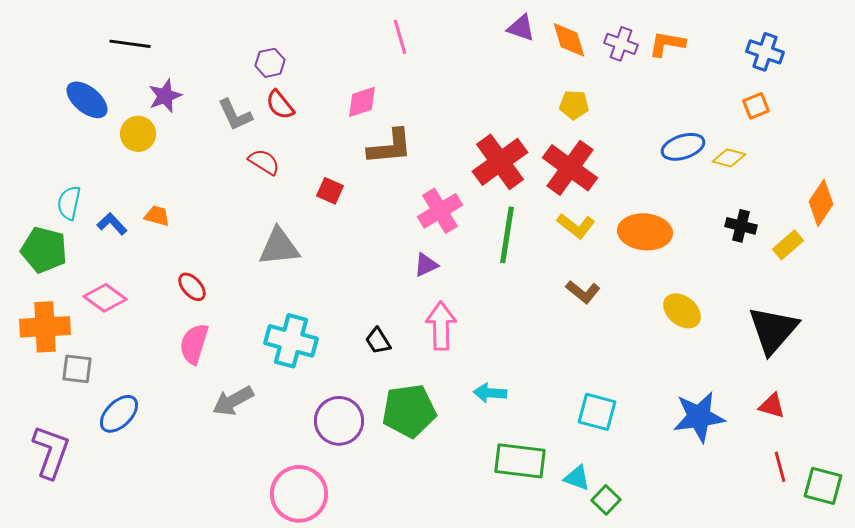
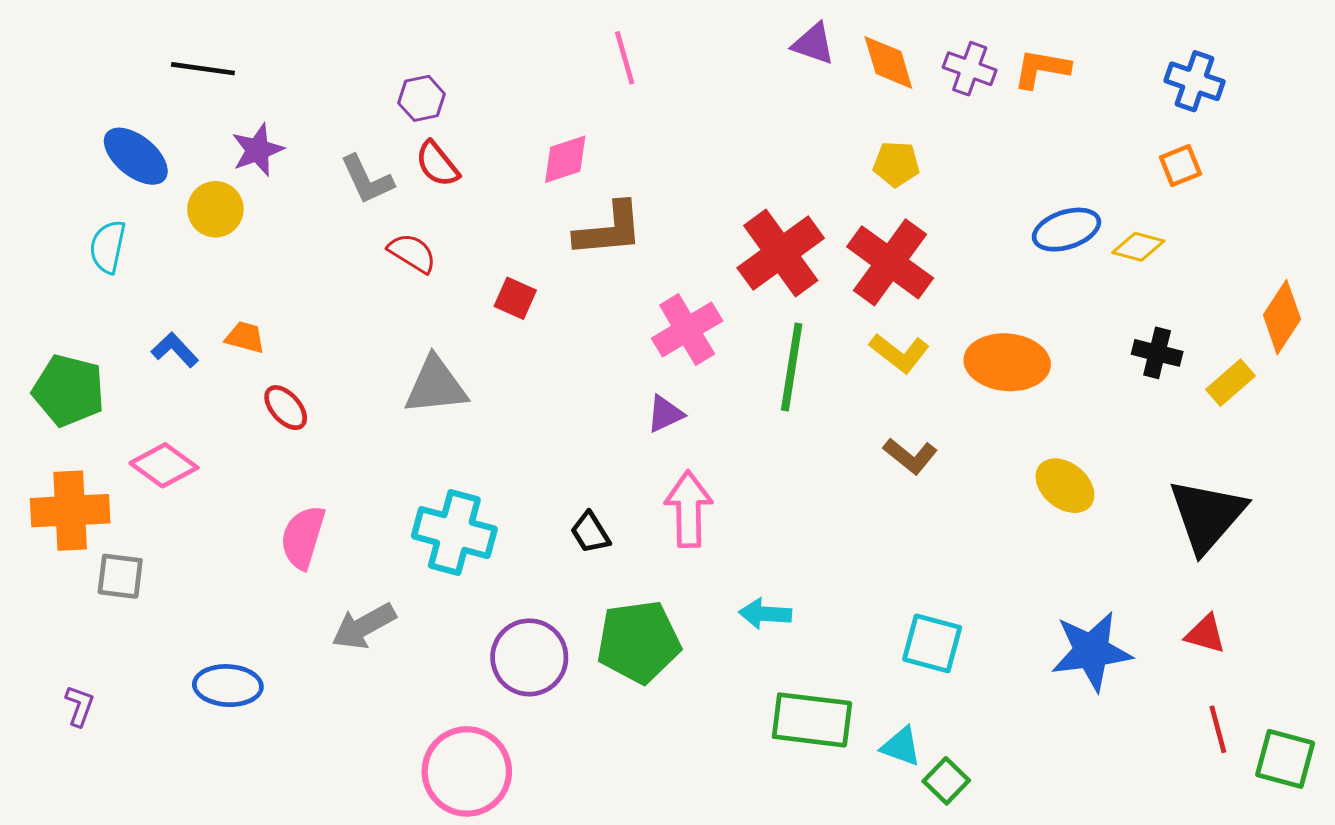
cyan semicircle: (69, 203) -> (108, 247), moved
red ellipse: (192, 287) -> (286, 408), moved
blue ellipse: (119, 414) -> (228, 686), moved, turned 48
purple L-shape: (51, 452) -> (80, 706), size x0.5

